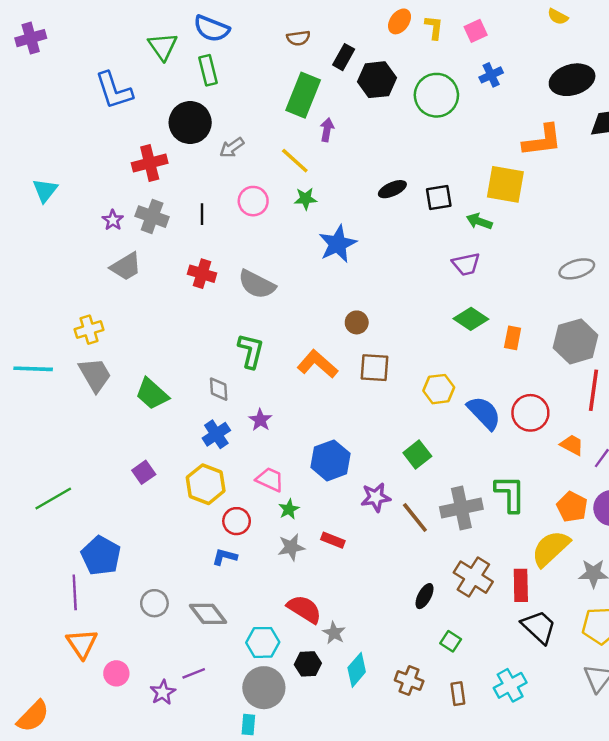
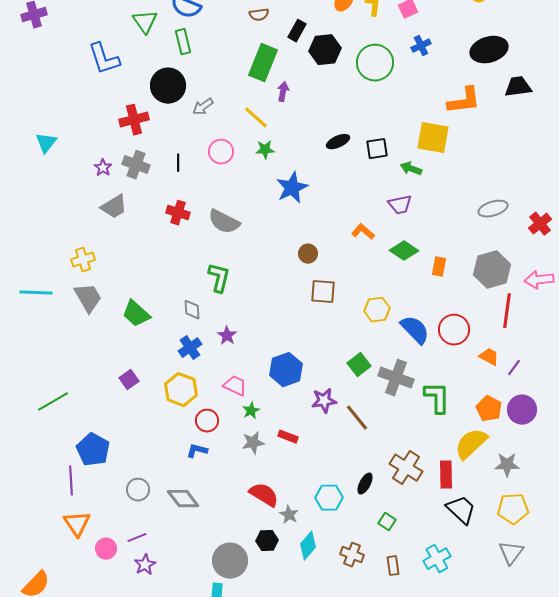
orange L-shape: (317, 364) -> (363, 232), moved, size x0.7
gray cross: (461, 508) -> (396, 378), moved, turned 32
cyan hexagon: (263, 642) -> (329, 498), moved
purple line: (194, 673) -> (137, 538), moved

